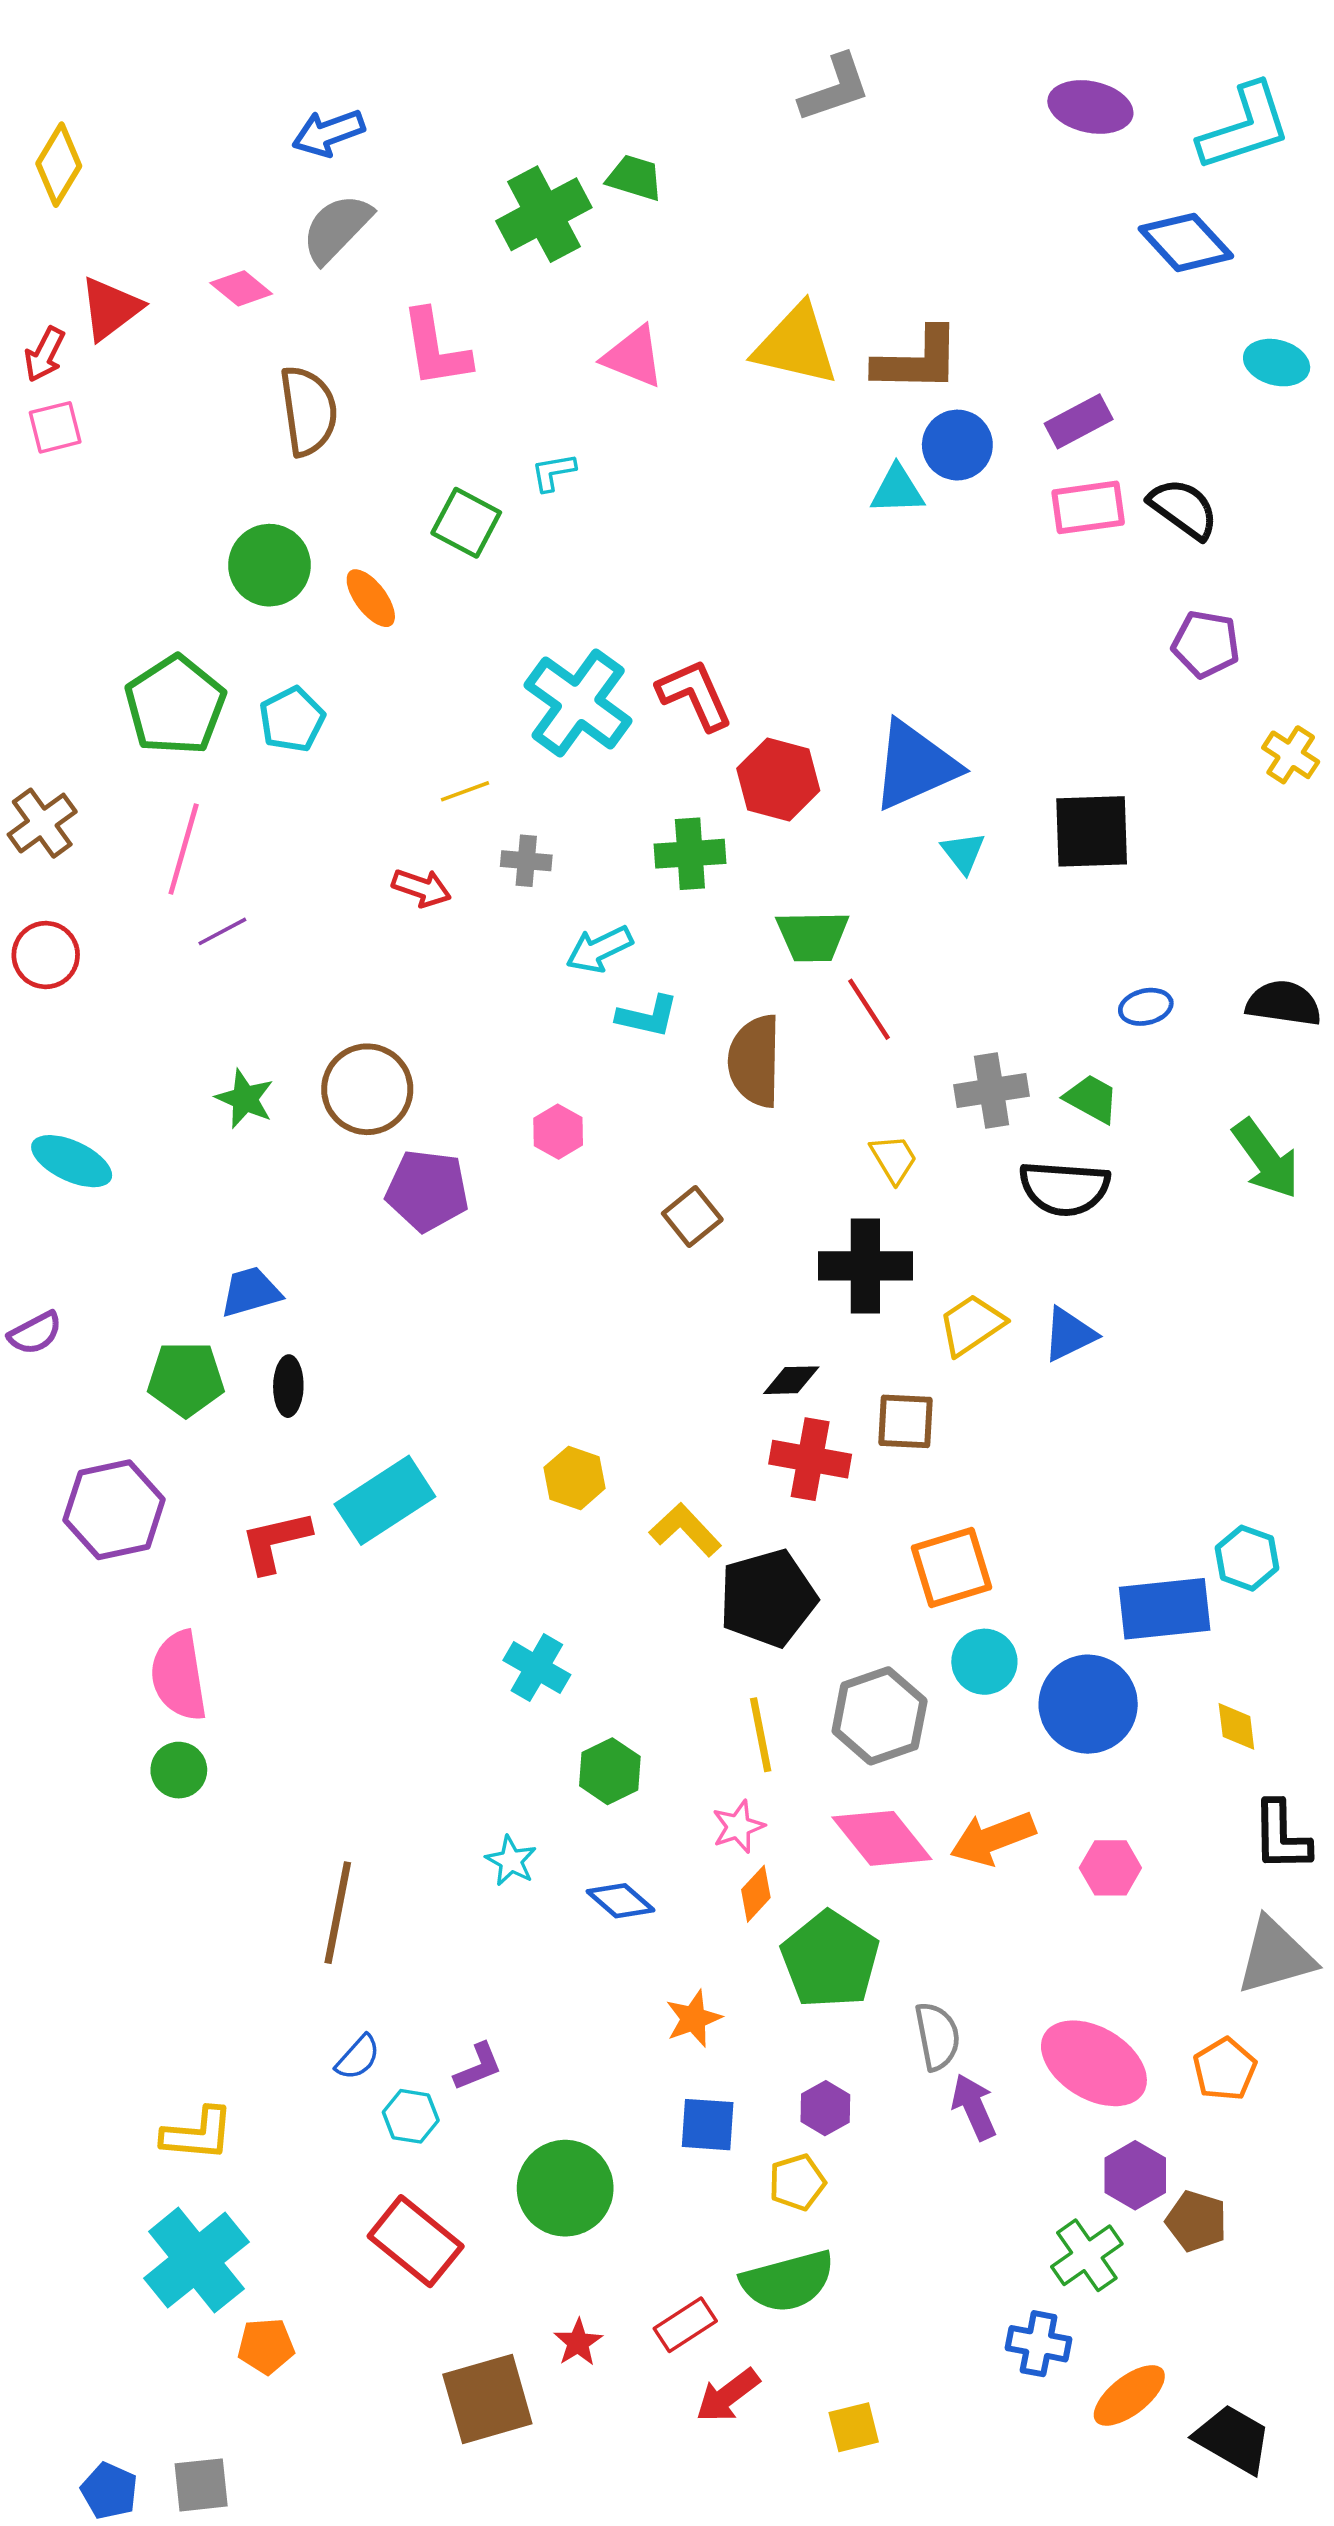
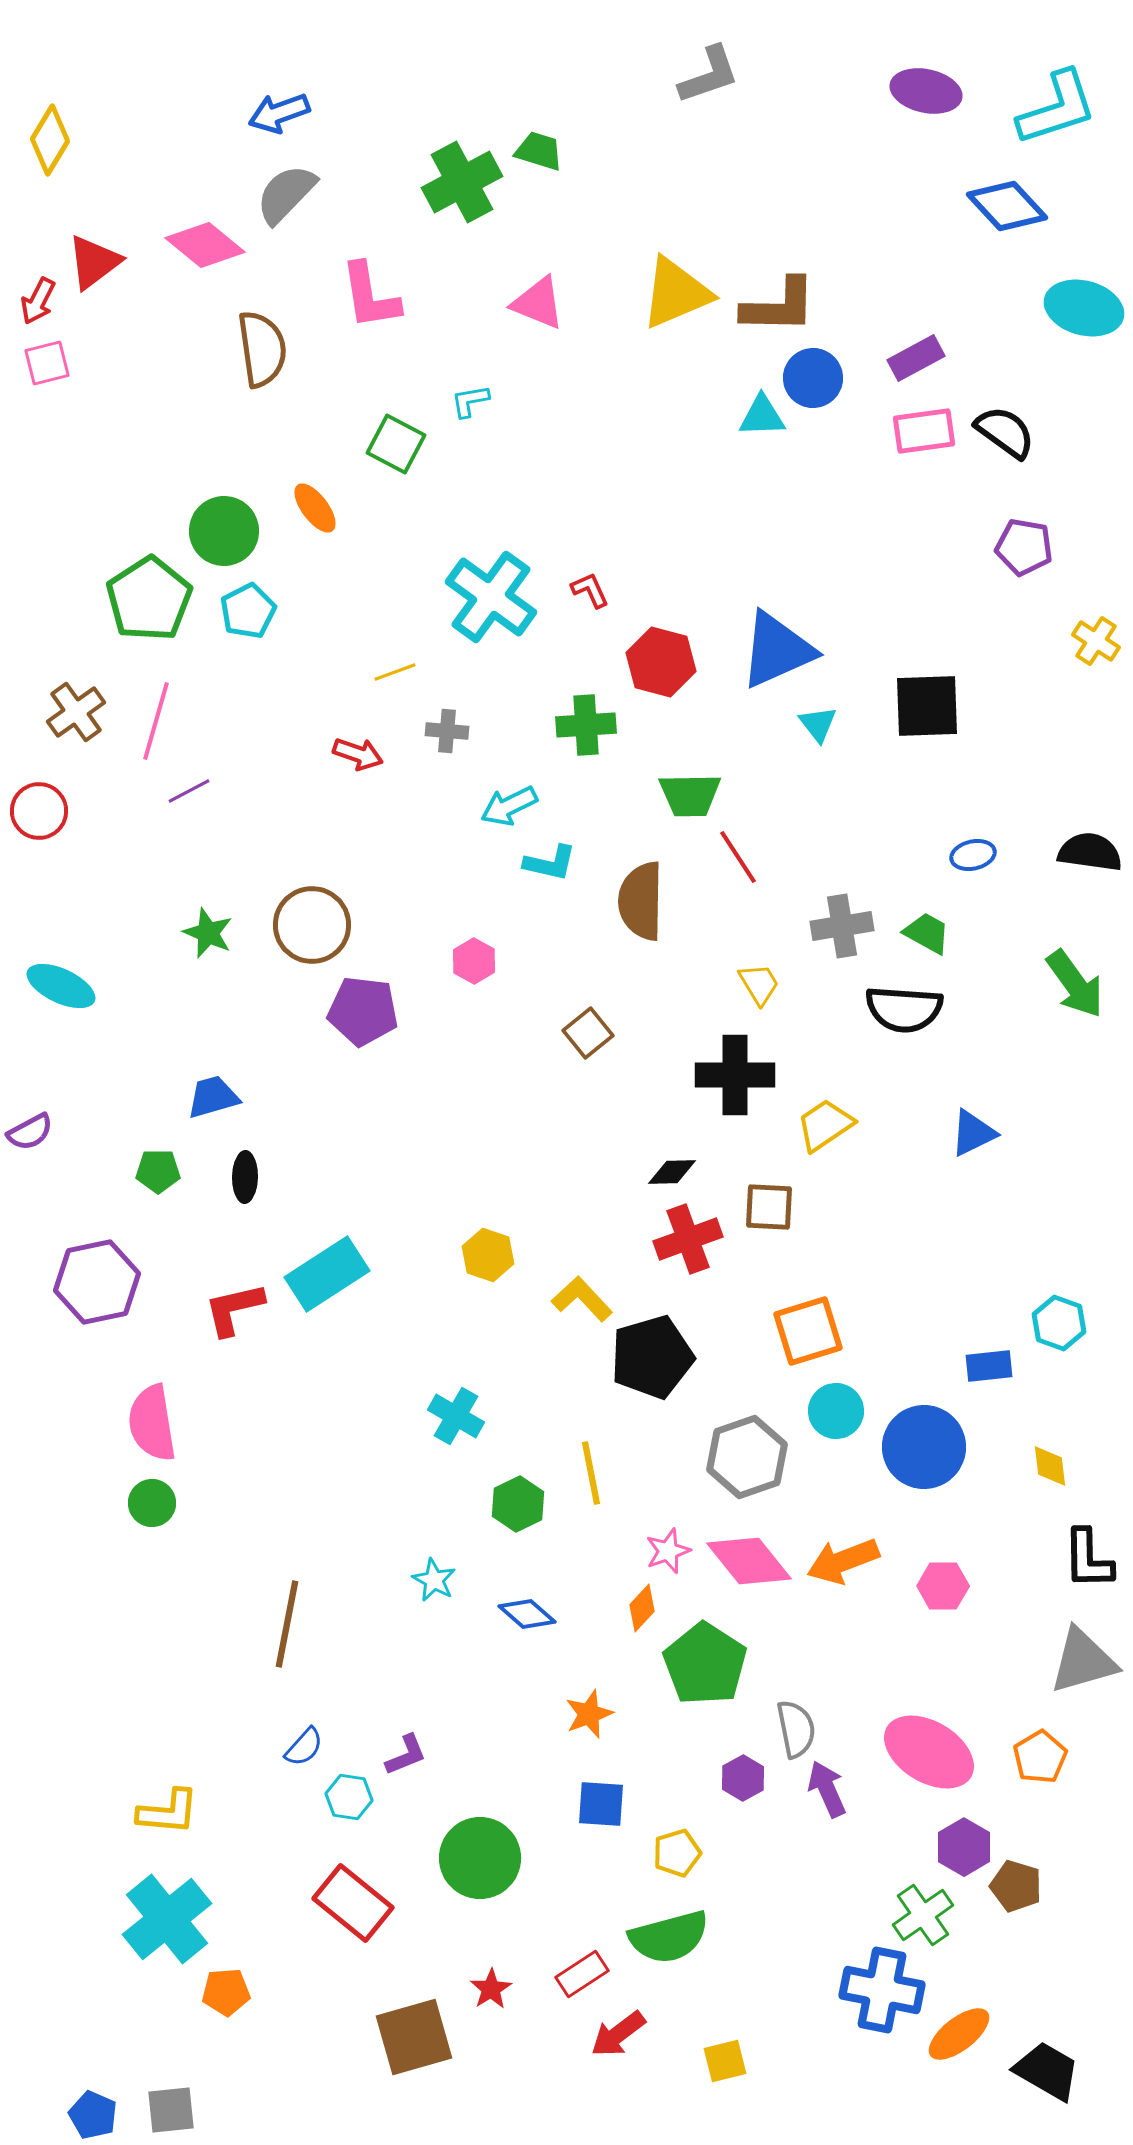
pink diamond: (241, 288) -> (205, 245), size x1.5
yellow triangle: (796, 345) -> (676, 293), turned -36
cyan ellipse: (1277, 363) -> (1084, 308), size x1.4
green circle: (269, 565) -> (224, 531), moved
red L-shape: (695, 695) -> (590, 590), size x0.6
brown cross: (42, 823) -> (76, 712), moved
blue triangle: (1069, 1334) -> (973, 1133), moved
green pentagon: (186, 1379) -> (158, 1171), size x0.7
red cross: (810, 1459) -> (688, 1239), turned -30
blue rectangle: (1165, 1609) -> (989, 1366), size x0.6
yellow line: (761, 1735) -> (591, 1473), moved
pink star: (738, 1827) -> (668, 1551), moved
purple hexagon: (825, 2108) -> (743, 1778), moved
blue cross: (1039, 2344) -> (882, 1990), size x1.5

